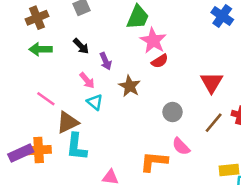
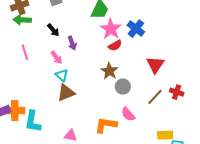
blue cross: (222, 16) -> (136, 29), moved
green arrow: (41, 49) -> (22, 20), moved
brown star: (130, 86) -> (109, 71), moved
pink line: (46, 99) -> (25, 52), moved, turned 35
brown triangle: (67, 122) -> (66, 93), moved
cyan L-shape: (76, 147) -> (33, 121), moved

